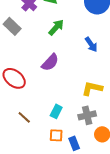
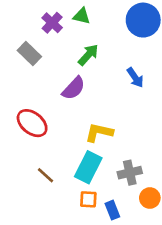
purple semicircle: (50, 62) -> (74, 88), moved
yellow L-shape: (92, 88) -> (99, 132), moved
cyan rectangle: (56, 111) -> (88, 167), size x1.6

